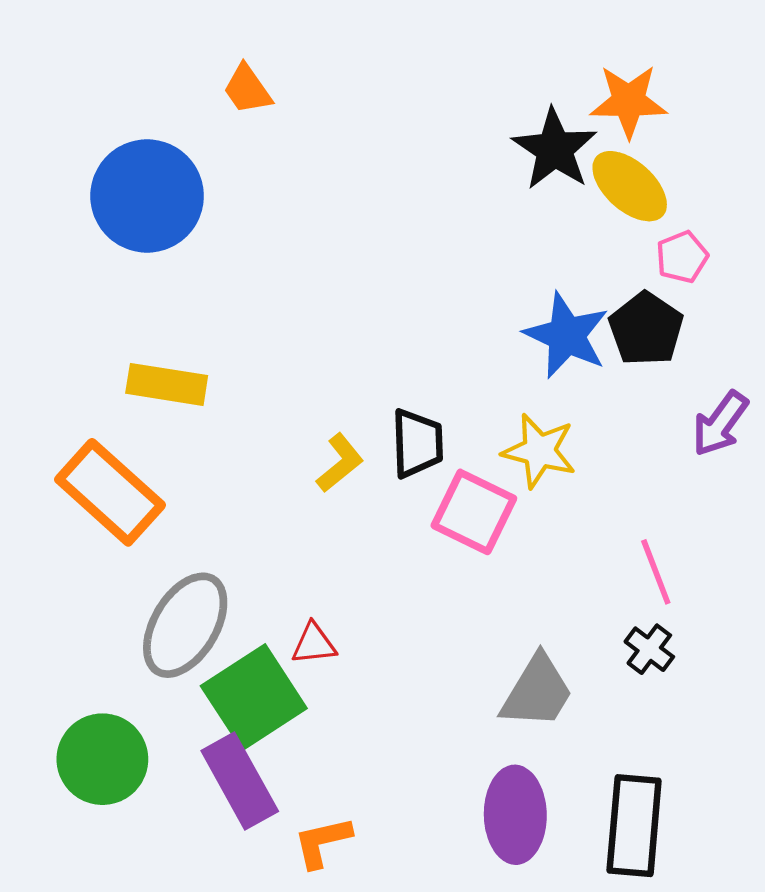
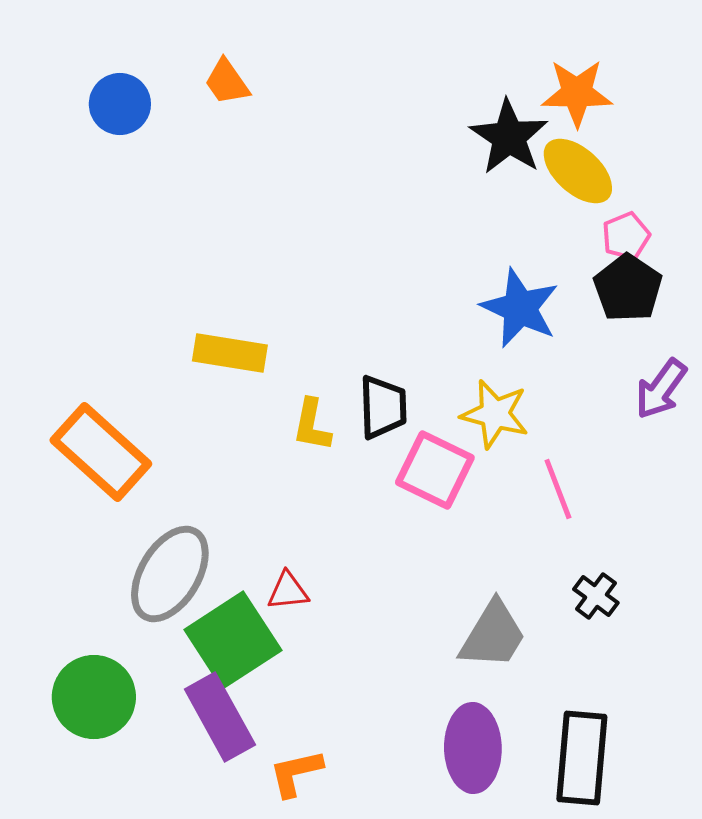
blue circle: (147, 196) -> (120, 104), moved, size x0.6
black pentagon: (646, 329) -> (628, 288), moved
yellow rectangle: (167, 384) -> (230, 353), moved
yellow L-shape: (340, 463) -> (312, 425), turned 140
pink line: (656, 572) -> (558, 489), moved

